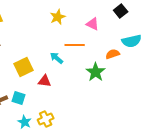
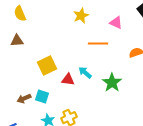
cyan arrow: (57, 58) -> (85, 73), moved
green star: (96, 72) -> (112, 83), moved

